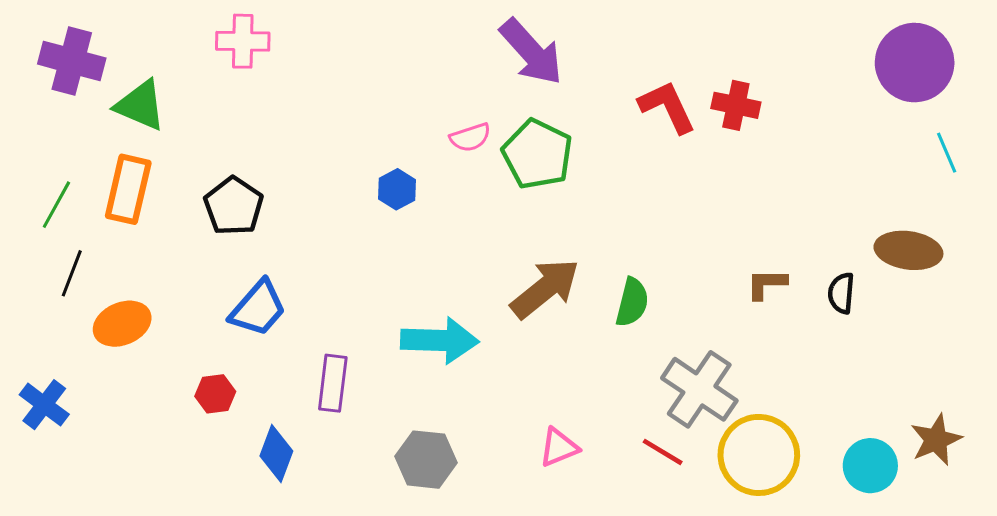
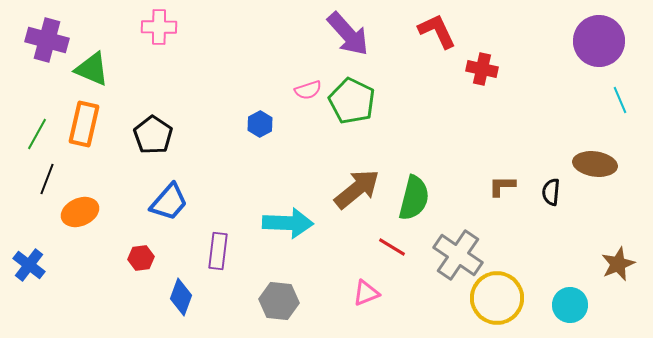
red L-shape: (667, 107) -> (437, 31), moved
green semicircle: (632, 302) -> (414, 198), size x1.4
brown star: (936, 440) -> (618, 264), moved
red line: (663, 452) -> (392, 247), moved

